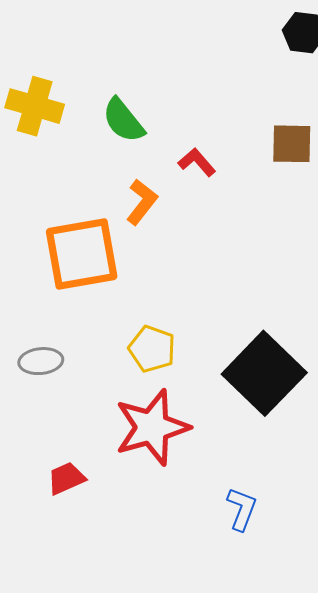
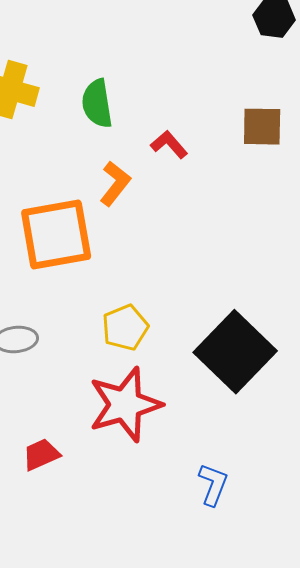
green semicircle: (123, 120) -> (97, 104), turned 30
yellow pentagon: (152, 349) -> (125, 328), turned 30

